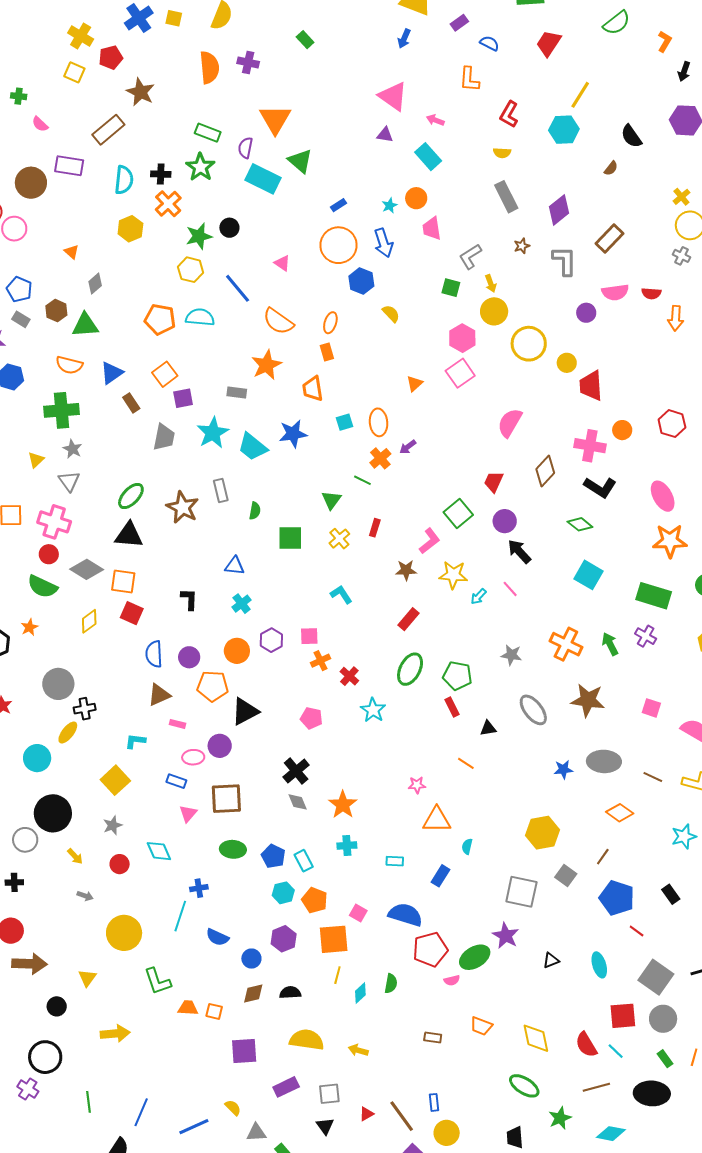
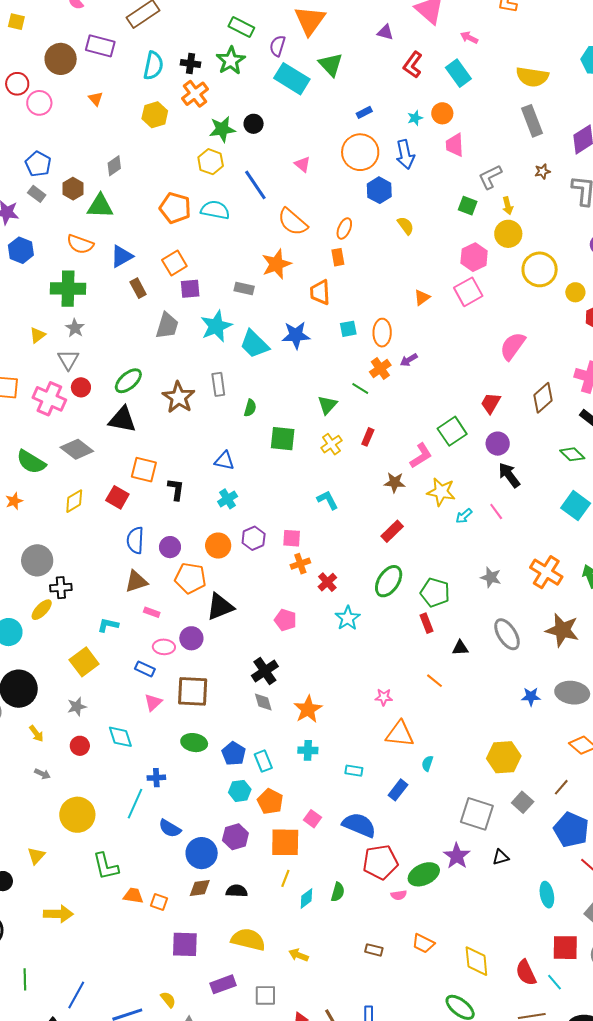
red L-shape: (509, 114) -> (413, 65), moved
purple triangle: (385, 135) -> (385, 32), moved
yellow semicircle: (502, 153) -> (532, 77), size x1.8
orange triangle: (71, 252) -> (96, 99), moved
red circle: (49, 554) -> (81, 387), moved
orange square: (123, 582) -> (144, 470), moved
blue circle: (251, 959) -> (202, 853), size x1.6
black triangle: (551, 960) -> (501, 857), moved

